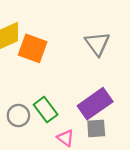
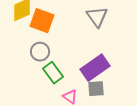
gray circle: (18, 116) -> (40, 52), moved

